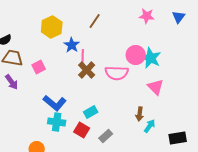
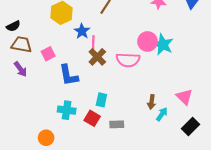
pink triangle: (156, 87) -> (184, 97), moved
blue L-shape: (55, 103) -> (69, 75), moved, turned 40
cyan rectangle: (91, 112) -> (101, 100), turned -48
gray rectangle: (106, 136) -> (117, 124), turned 40
black rectangle: (178, 138) -> (190, 126), turned -36

